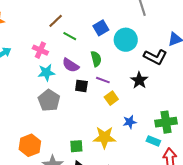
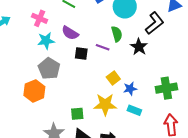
black L-shape: (155, 57) -> (155, 23), turned -65
green semicircle: (96, 59) -> (117, 34), moved
yellow square: (111, 98) -> (113, 78), moved
cyan rectangle: (153, 141) -> (134, 110), moved
orange hexagon: (30, 145) -> (34, 91), moved

